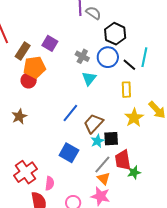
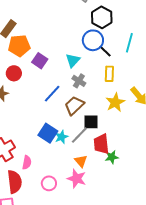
purple square: (50, 43) -> (40, 61), moved
gray cross: (82, 56) -> (79, 81), moved
black line: (129, 65) -> (105, 51), moved
red circle: (29, 80) -> (14, 73), moved
cyan star: (97, 141) -> (61, 137), moved
gray line: (102, 165) -> (79, 135), moved

